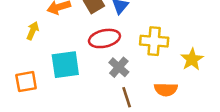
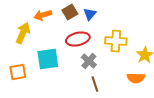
yellow arrow: (33, 31) -> (23, 33), size x1.5
orange semicircle: (166, 89) -> (136, 78), moved

